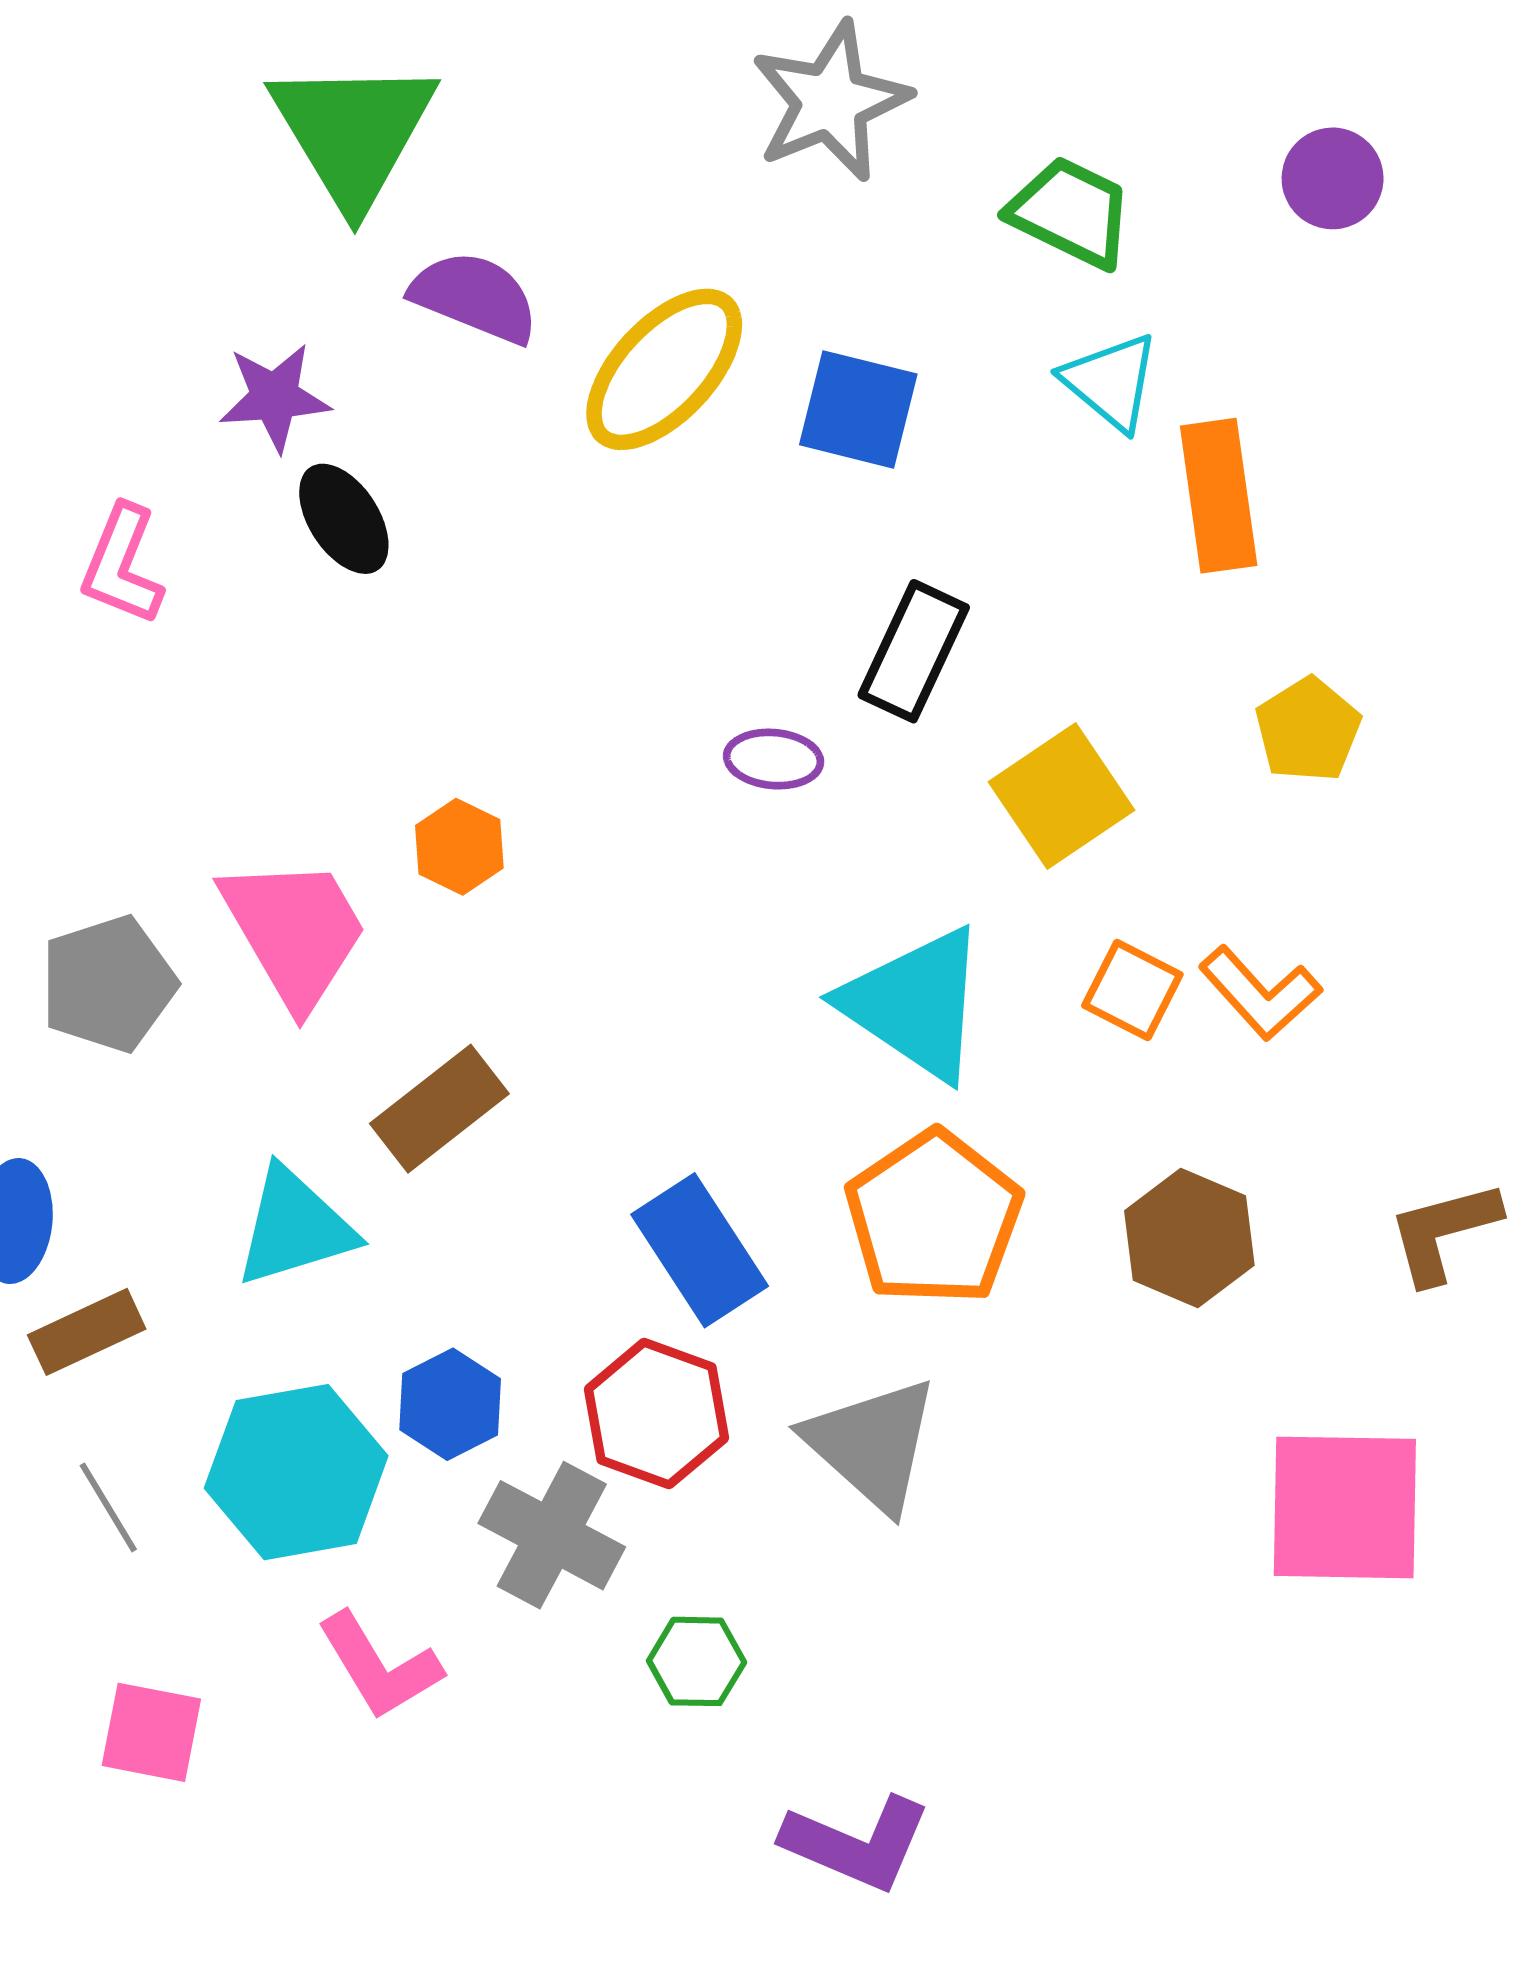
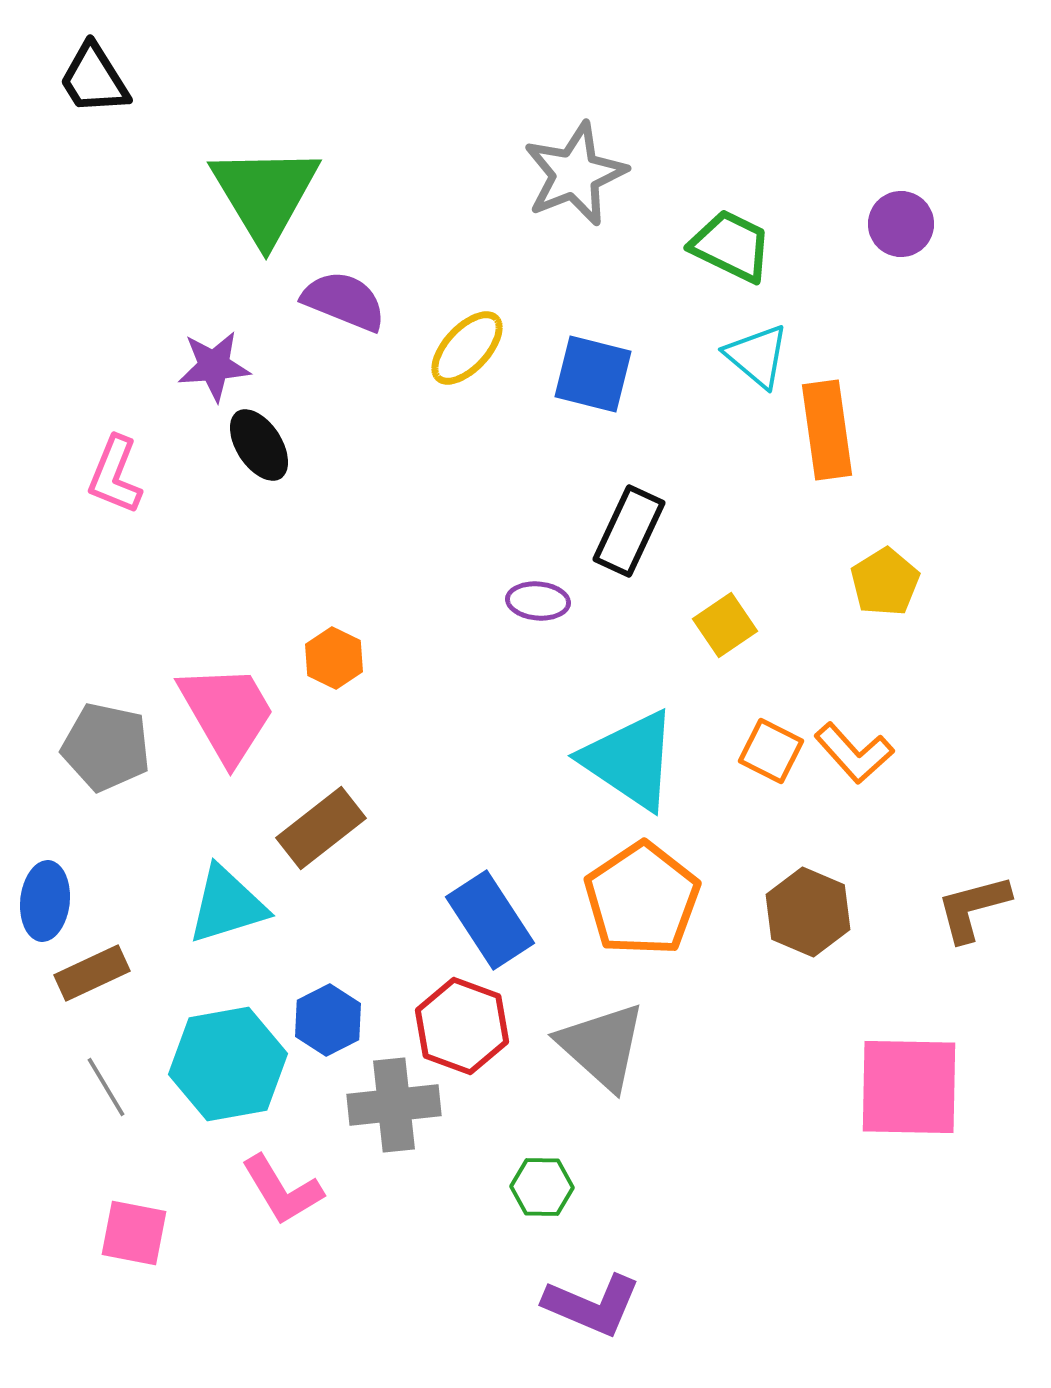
yellow ellipse: (664, 369) -> (467, 348), size x0.7
yellow square: (1062, 796) -> (725, 625), size x0.7
gray pentagon: (108, 984) -> (106, 747), turned 30
gray cross: (552, 1535) -> (394, 1105), turned -34
green hexagon: (697, 1661) -> (542, 1187), moved

